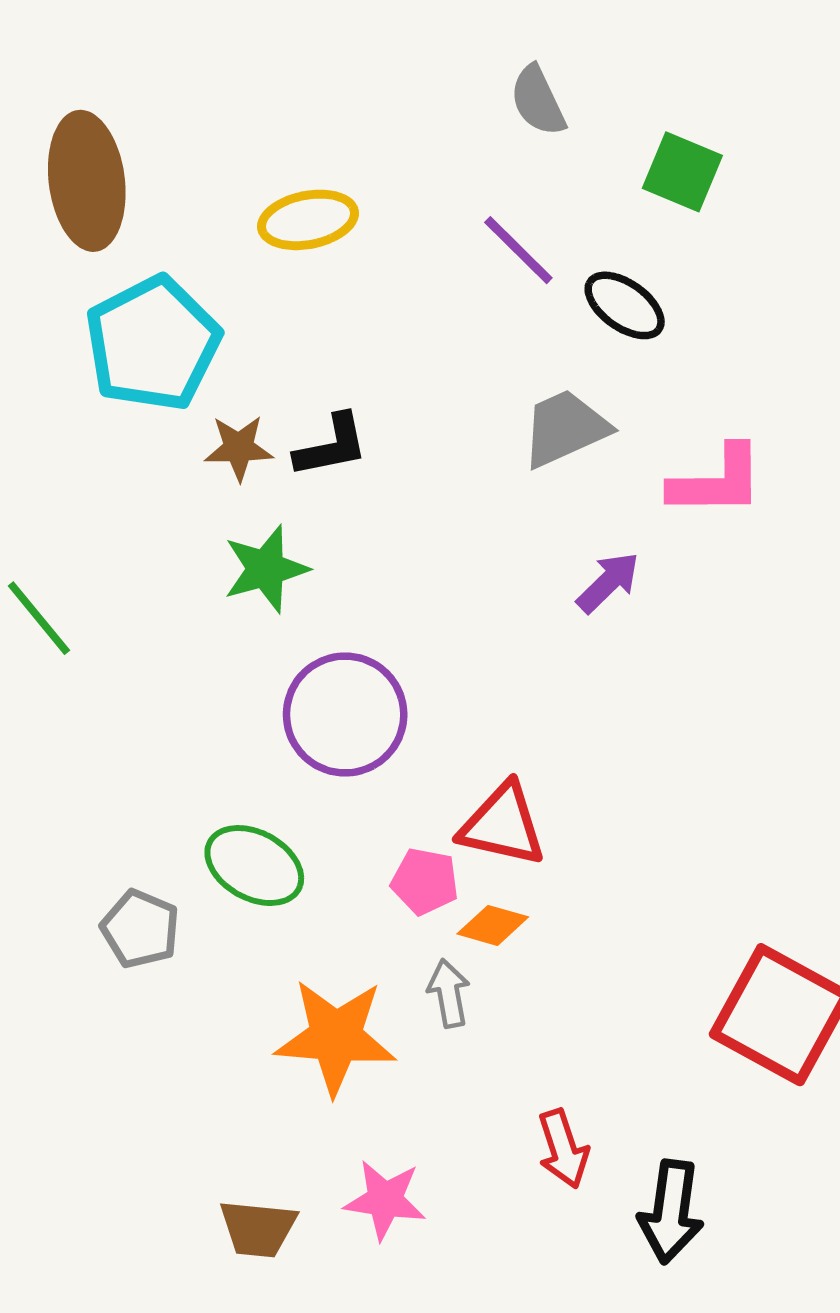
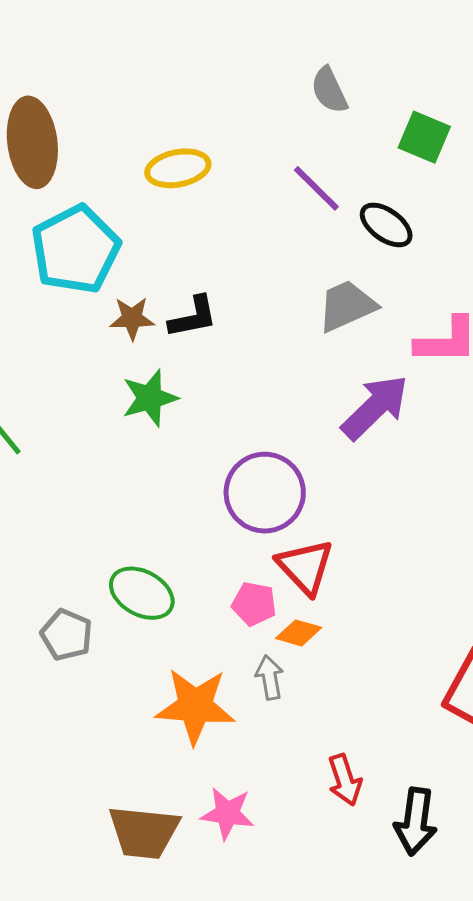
purple arrow: (608, 582) -> (375, 407), size x1.6
purple circle: (345, 715) -> (265, 493), moved
red triangle: (503, 825) -> (305, 567), turned 34
brown trapezoid: (258, 1229) -> (144, 832), size x1.4

